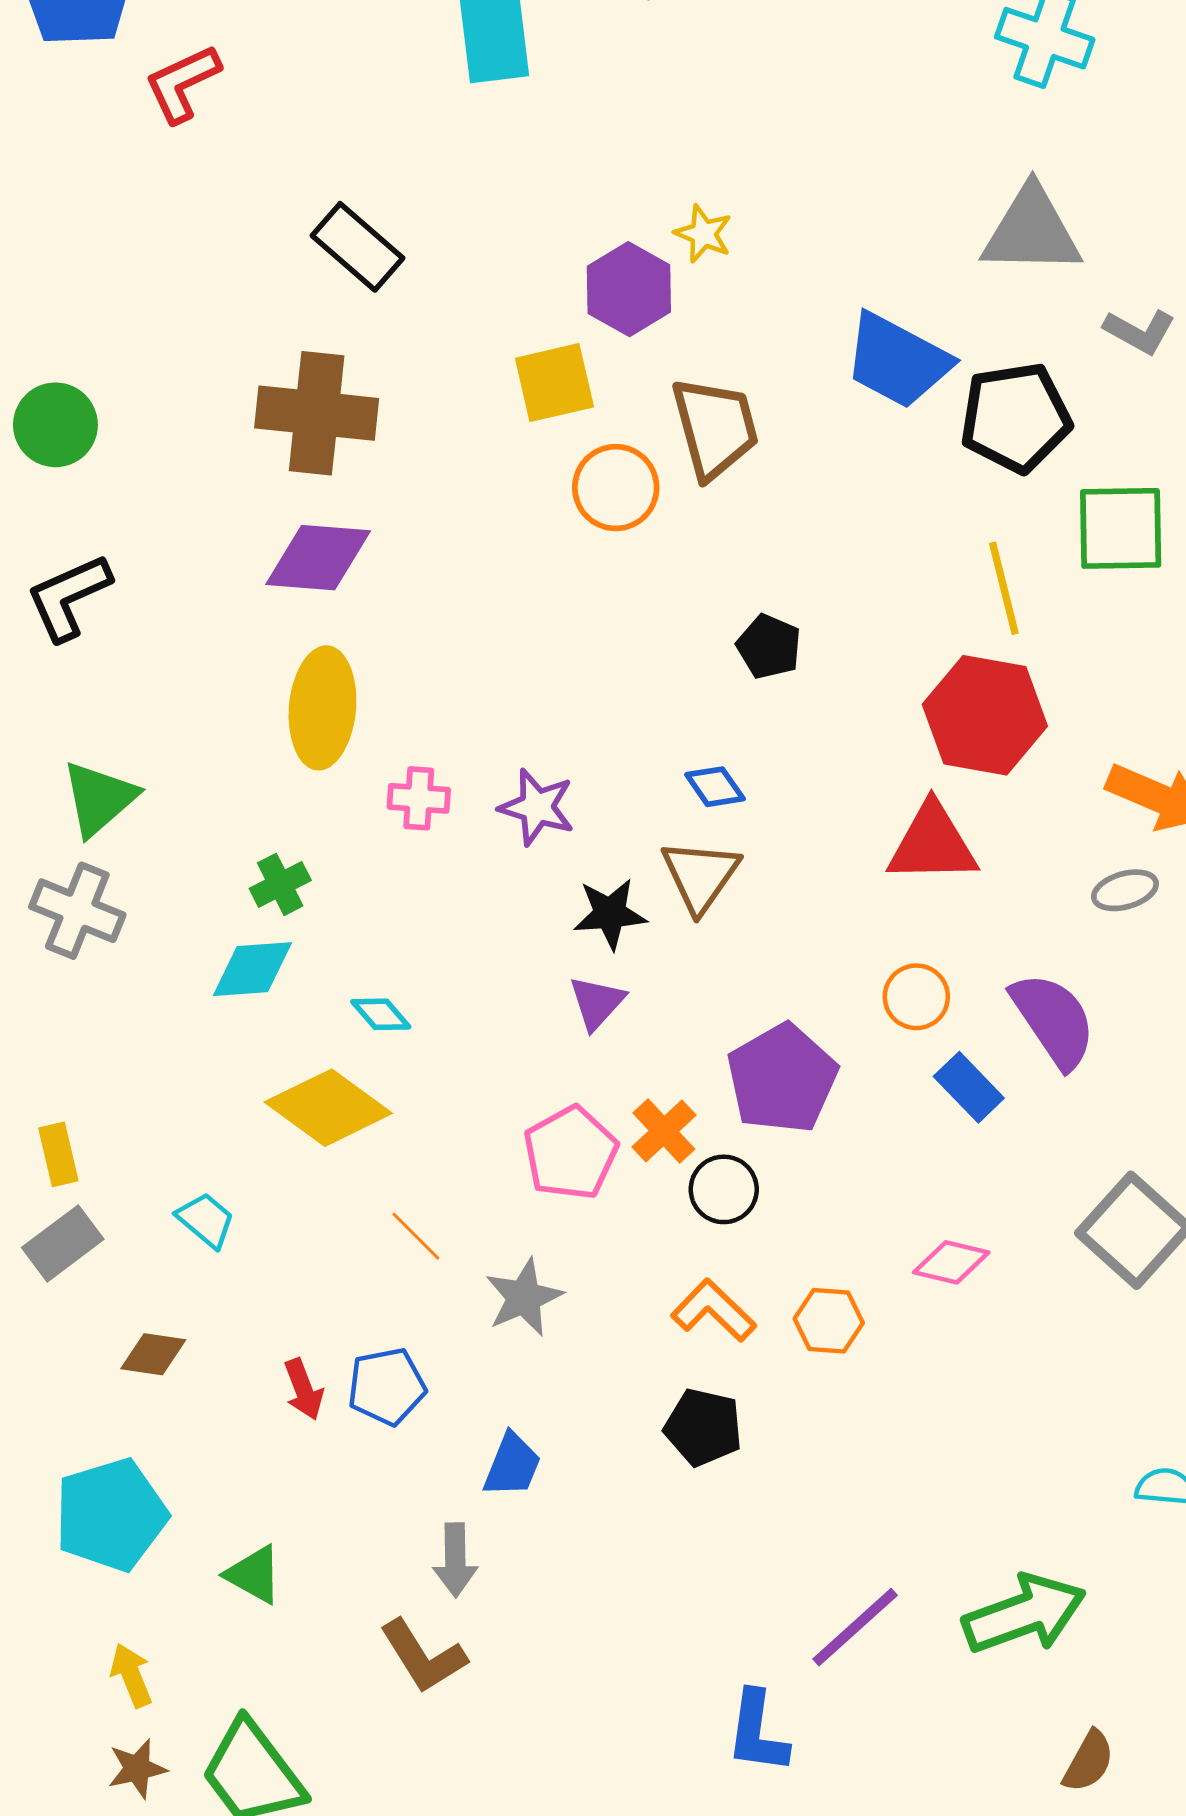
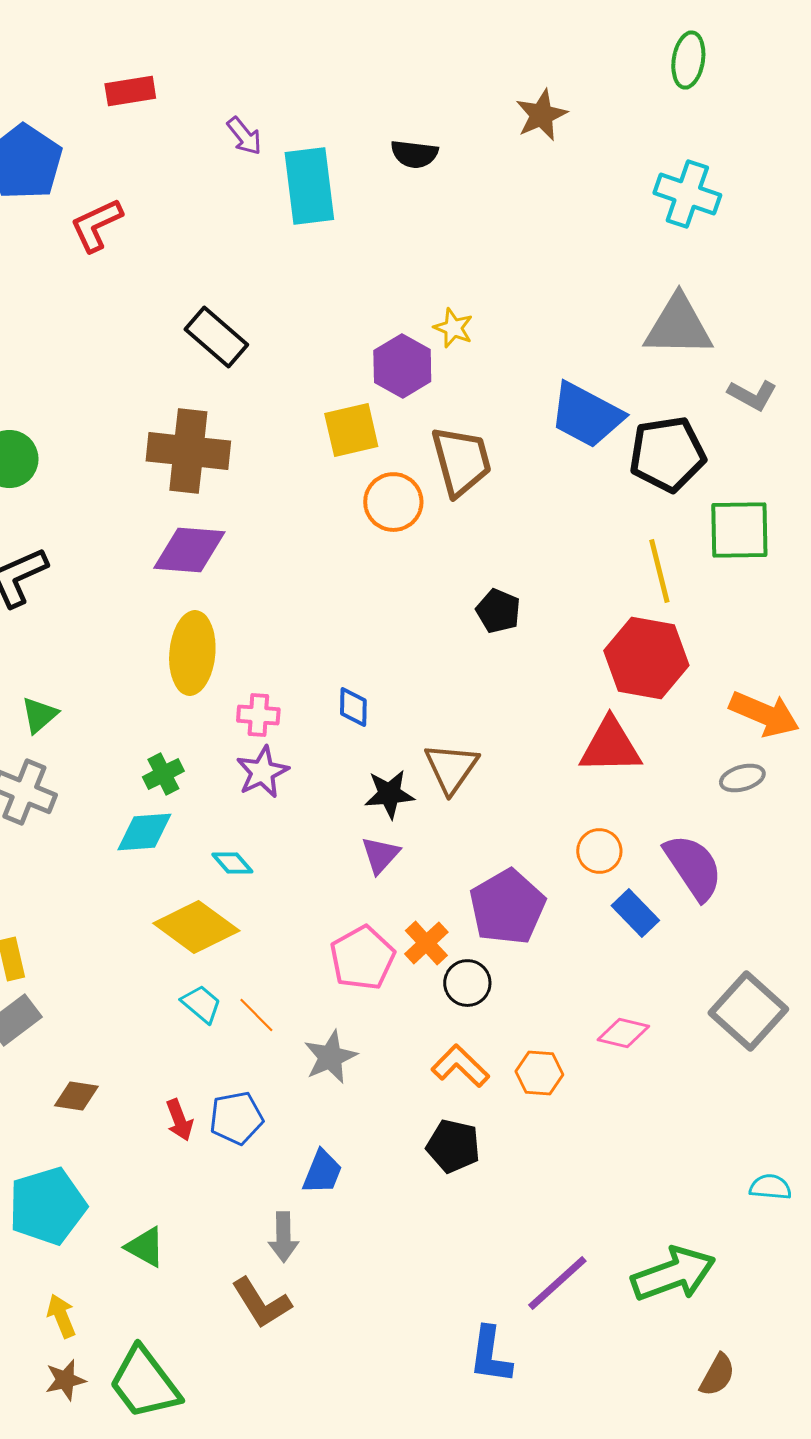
blue diamond: (715, 787) -> (353, 707), moved, turned 36
green triangle: (99, 798) -> (39, 715), size x0.7
purple star: (537, 807) -> (262, 772), moved, turned 30
cyan trapezoid: (206, 1220) -> (201, 1004), moved

